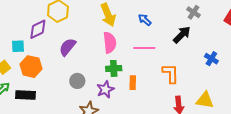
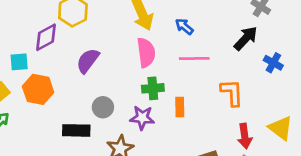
blue arrow: (145, 20) -> (184, 27), moved
blue cross: (211, 59) -> (273, 63), moved
purple star: (105, 89) -> (142, 118), turned 30
black rectangle: (25, 95) -> (76, 130), moved
yellow triangle: (205, 100) -> (281, 128), turned 30

